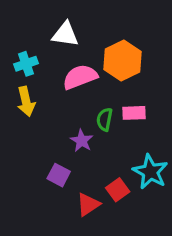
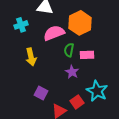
yellow arrow: (26, 101) -> (31, 57), moved
green semicircle: (105, 119) -> (69, 50), moved
purple star: (82, 141) -> (72, 72), moved

